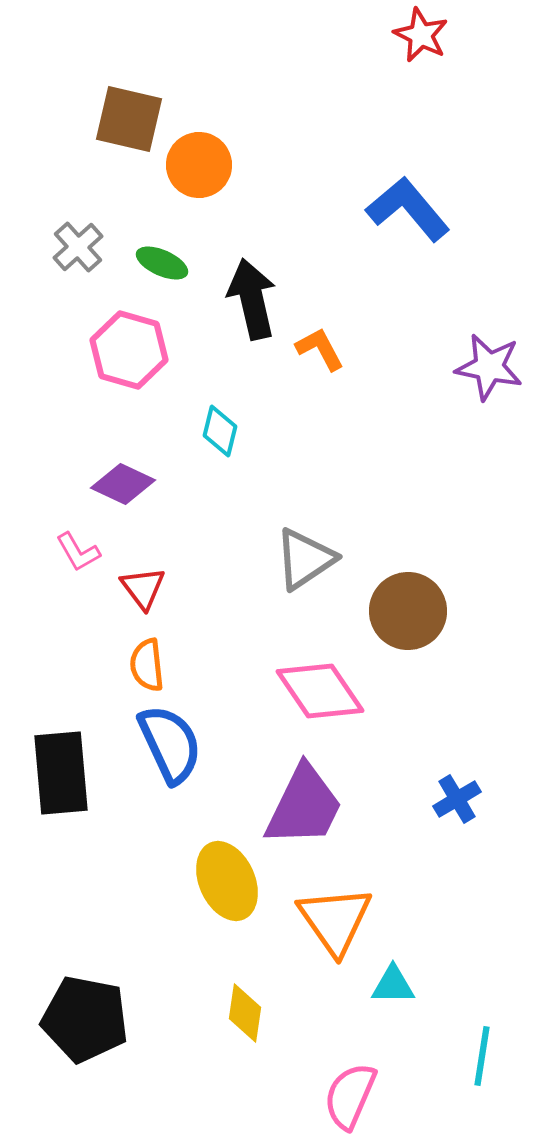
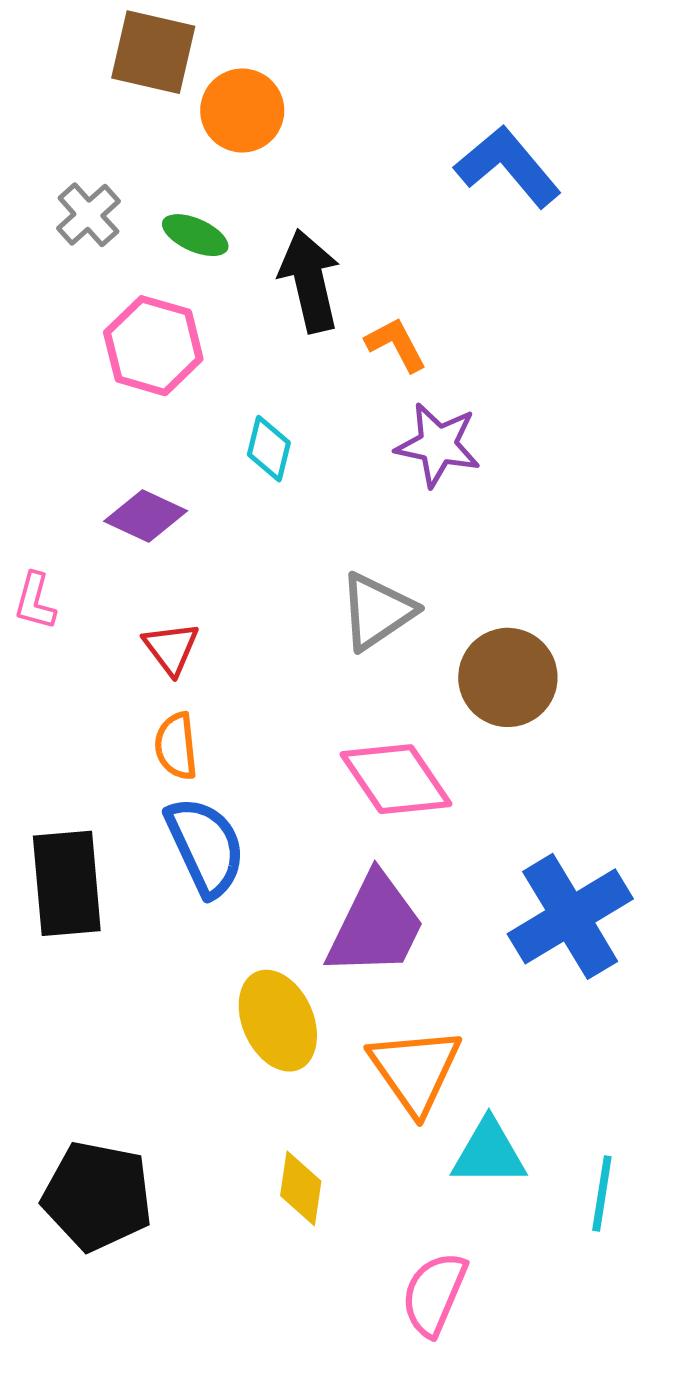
purple star: (489, 367) -> (438, 445), moved
pink L-shape: (78, 552) -> (35, 601), moved, turned 45
blue cross: (457, 799) -> (570, 916), size x2.0
cyan triangle: (393, 985) -> (489, 1153), size x1.4
cyan line: (482, 1056) -> (602, 1193), moved

